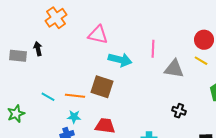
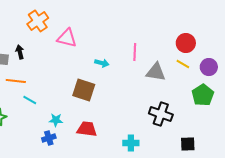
pink triangle: (98, 35) -> (67, 38), moved
cyan arrow: (120, 60) -> (102, 63), size x0.6
orange line: (75, 96) -> (16, 81), moved
black cross: (179, 111) -> (161, 114), size x1.6

